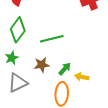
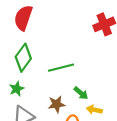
brown star: (42, 65) -> (57, 104), moved
green arrow: (65, 69) -> (81, 93), moved, turned 88

